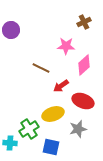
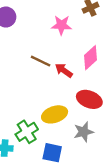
pink star: (66, 46) -> (61, 25), moved
red arrow: (61, 86) -> (64, 70), moved, turned 70

